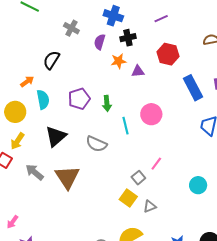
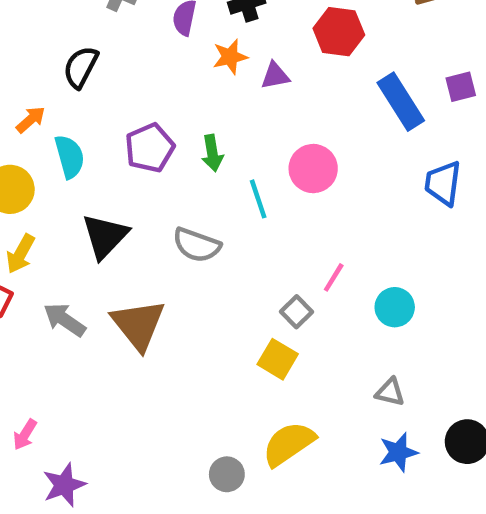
cyan circle: (198, 185) -> (395, 307), moved
gray triangle: (150, 206) -> (390, 392), moved, turned 40

